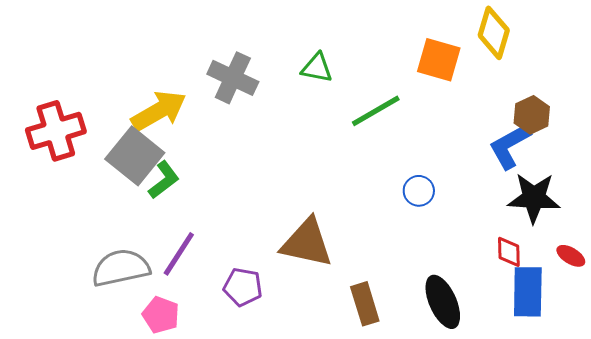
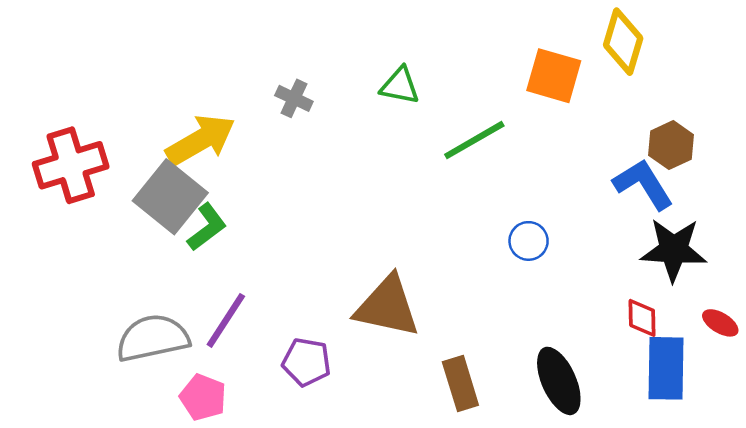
gray cross: (233, 78) -> (294, 98), size x0.6
blue L-shape: (510, 146) -> (643, 184), turned 87

